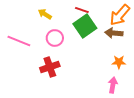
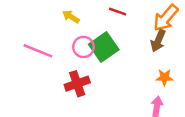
green square: (85, 26) -> (104, 47), moved
brown arrow: (114, 33) -> (158, 41), turned -72

